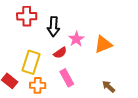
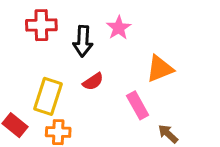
pink star: (76, 39) -> (119, 28), moved
pink rectangle: (67, 78) -> (138, 105), moved

